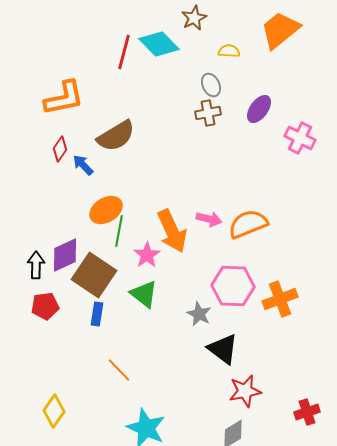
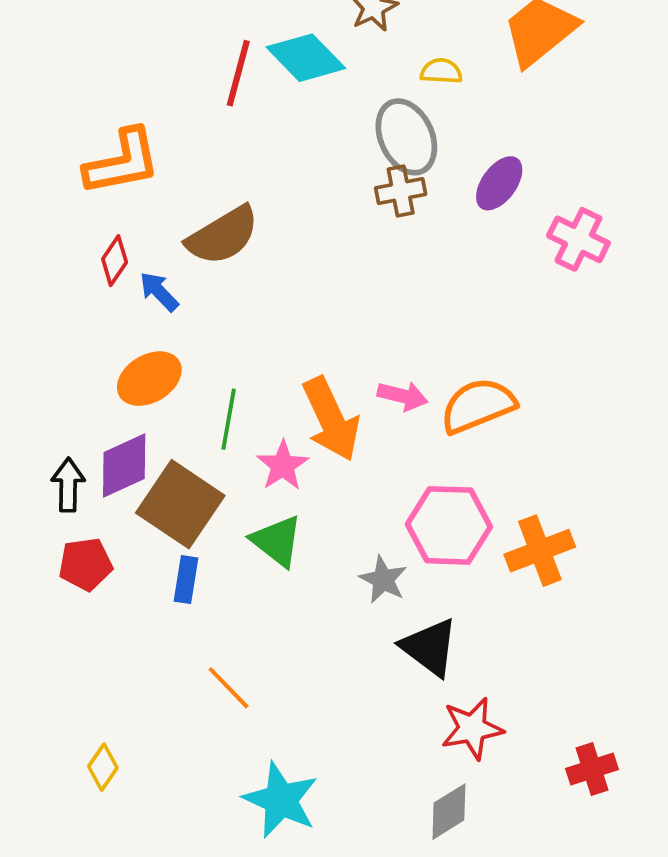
gray ellipse: (211, 85) -> (406, 137), size x1.6
orange ellipse: (106, 210) -> (149, 379), moved
yellow diamond: (54, 411) -> (103, 767), size x0.7

